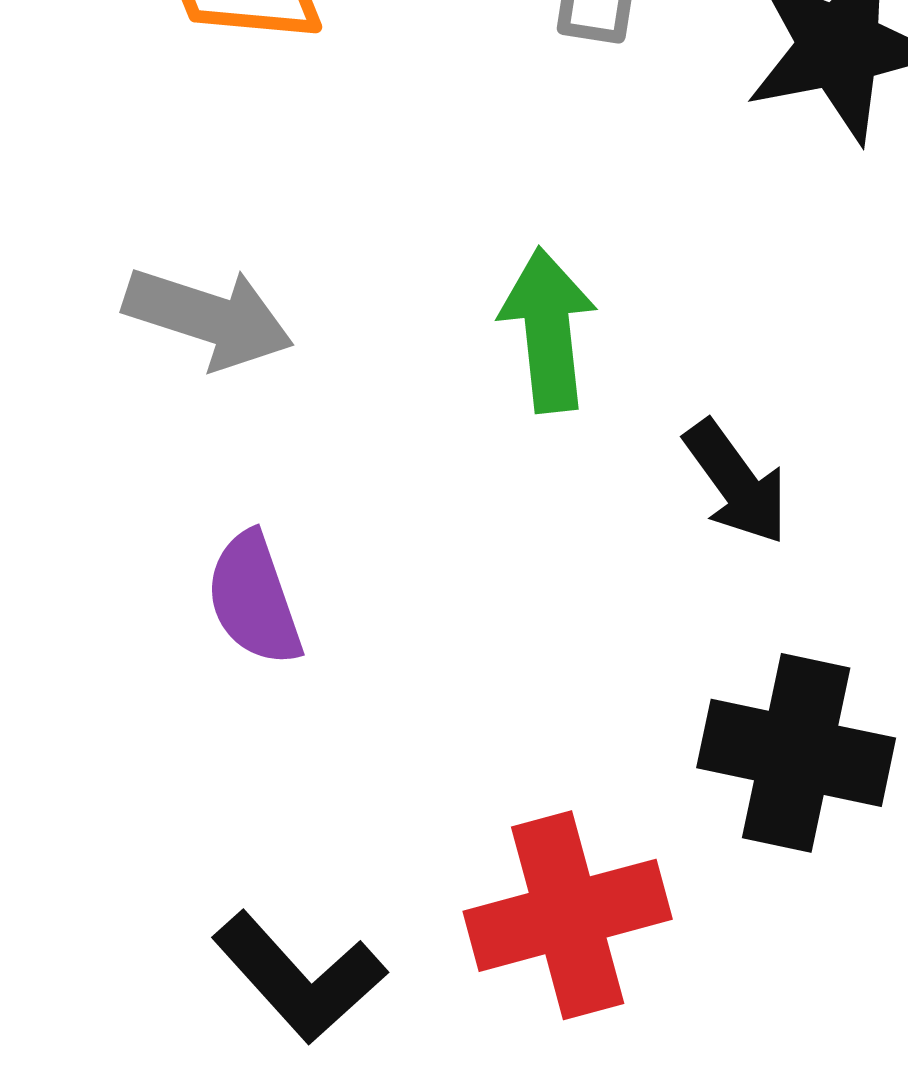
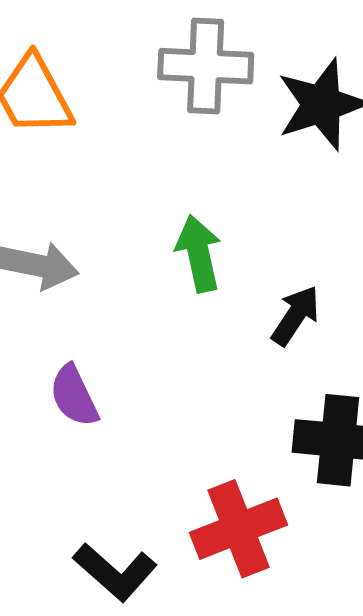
black arrow: (736, 482) -> (296, 316), turned -104

